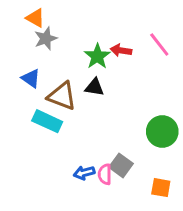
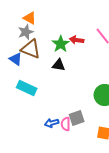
orange triangle: (35, 18) -> (30, 18), moved
brown triangle: (62, 96) -> (31, 49), moved
gray square: (121, 165) -> (77, 118), turned 35

